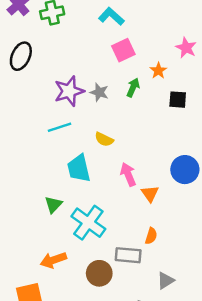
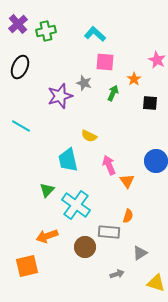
pink square: (123, 50) -> (105, 62), turned 30
gray star: (99, 92) -> (84, 83), moved
cyan line: (59, 127) -> (21, 126), moved, turned 48

